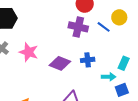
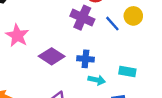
cyan rectangle: (124, 63) -> (127, 71), turned 64
cyan arrow: (109, 77) -> (97, 80), moved

